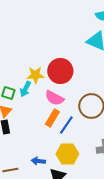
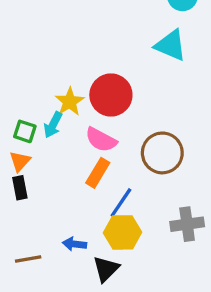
yellow star: (35, 75) -> (70, 102), turned -30
blue line: (66, 125) -> (121, 203), moved

